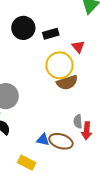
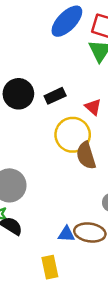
brown semicircle: (67, 83) -> (86, 155), turned 100
yellow rectangle: (27, 163) -> (50, 267), turned 60

